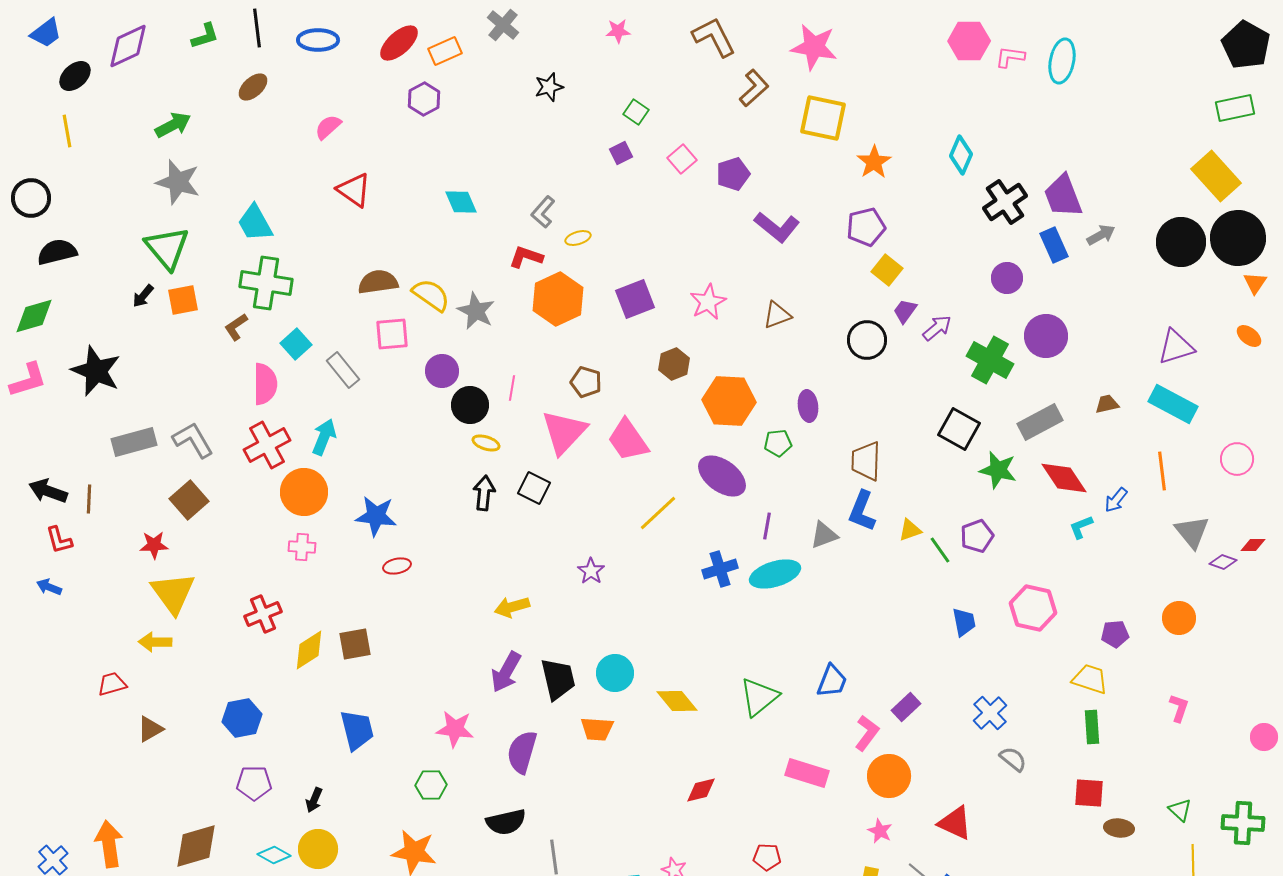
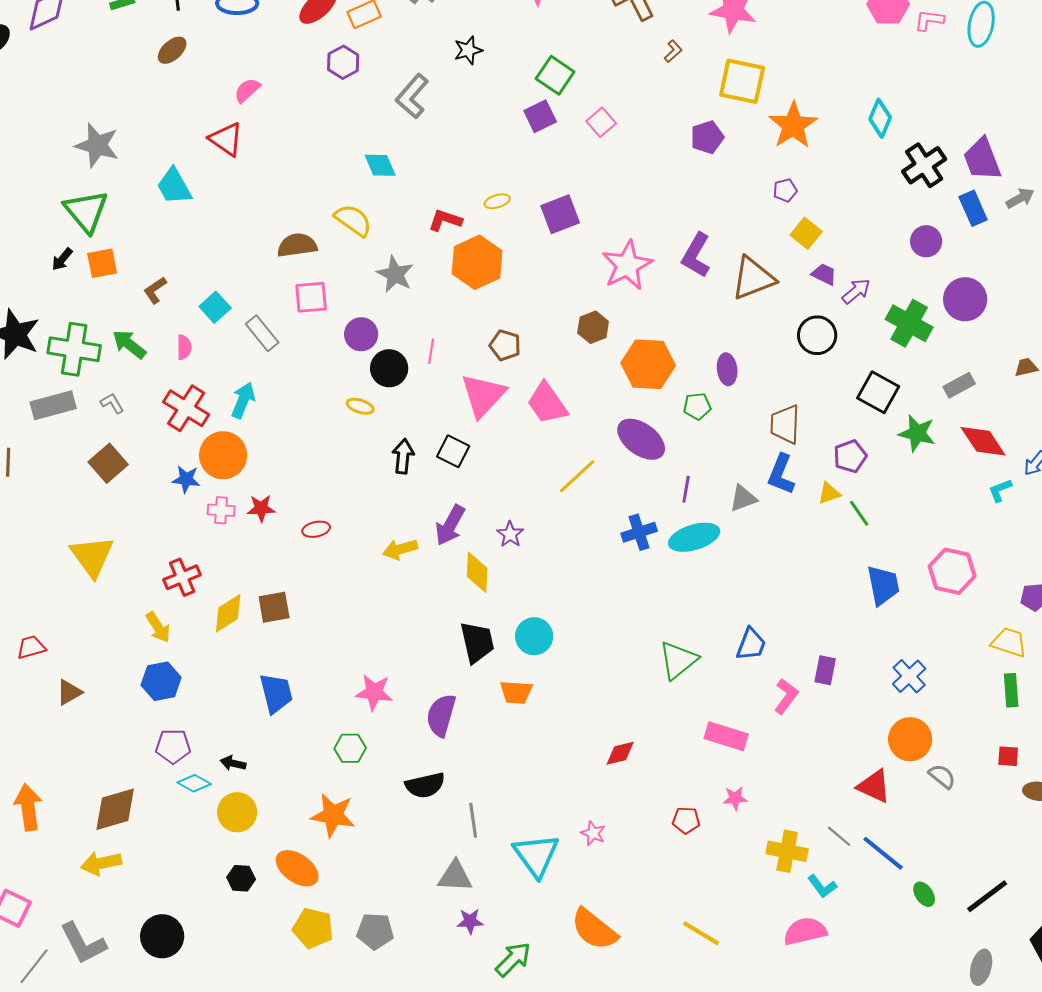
brown L-shape: (754, 88) -> (673, 51), size x0.6
green square: (636, 112) -> (555, 75), size x1.5
green arrow: (173, 125) -> (129, 344), moved, turned -114
purple square: (621, 153) -> (540, 116), size x1.4
orange star: (874, 162) -> (793, 125), size x1.4
purple pentagon: (733, 174) -> (707, 137), moved
red triangle: (354, 190) -> (226, 139), moved
gray L-shape: (543, 212) -> (412, 96), moved, size x1.4
purple L-shape: (777, 227) -> (696, 255), moved, turned 81
purple pentagon: (866, 227) -> (785, 190), size x0.6
green cross: (266, 283) -> (74, 349), moved
yellow semicircle: (431, 295) -> (353, 220), moved
purple square: (635, 299) -> (560, 214), moved
pink star: (708, 302) -> (627, 265), size x1.4
purple trapezoid: (905, 311) -> (824, 274), turned 80
brown triangle: (777, 315) -> (753, 278), moved, size x1.6
black circle: (867, 340) -> (817, 335), moved
pink semicircle: (265, 384) -> (184, 347), size x0.6
gray rectangle: (1040, 422) -> (959, 385), size x0.7
gray L-shape: (193, 440) -> (112, 403), size x0.6
yellow ellipse: (486, 443) -> (360, 406), moved
red cross: (267, 445) -> (186, 408), turned -30
blue star: (376, 516) -> (186, 479), moved, size x0.7
purple pentagon: (977, 536) -> (850, 456), moved
red star: (154, 545) -> (261, 508), moved
yellow arrow: (512, 607) -> (400, 549), moved
blue trapezoid: (964, 622) -> (883, 585), size x1.4
yellow arrow: (155, 642) -> (158, 627), moved, turned -124
purple arrow: (506, 672) -> (450, 525), moved
yellow diamond: (677, 701) -> (477, 572), moved, turned 42
purple rectangle: (906, 707) -> (825, 670), turned -36
gray semicircle: (1013, 759) -> (942, 776), moved
orange circle: (889, 776) -> (910, 739), moved
red square: (1089, 793) -> (1008, 756), size x0.7
black arrow: (314, 800) -> (233, 763), turned 80
pink star: (880, 831) -> (735, 798), moved, turned -30
cyan diamond: (274, 855) -> (194, 783), moved

